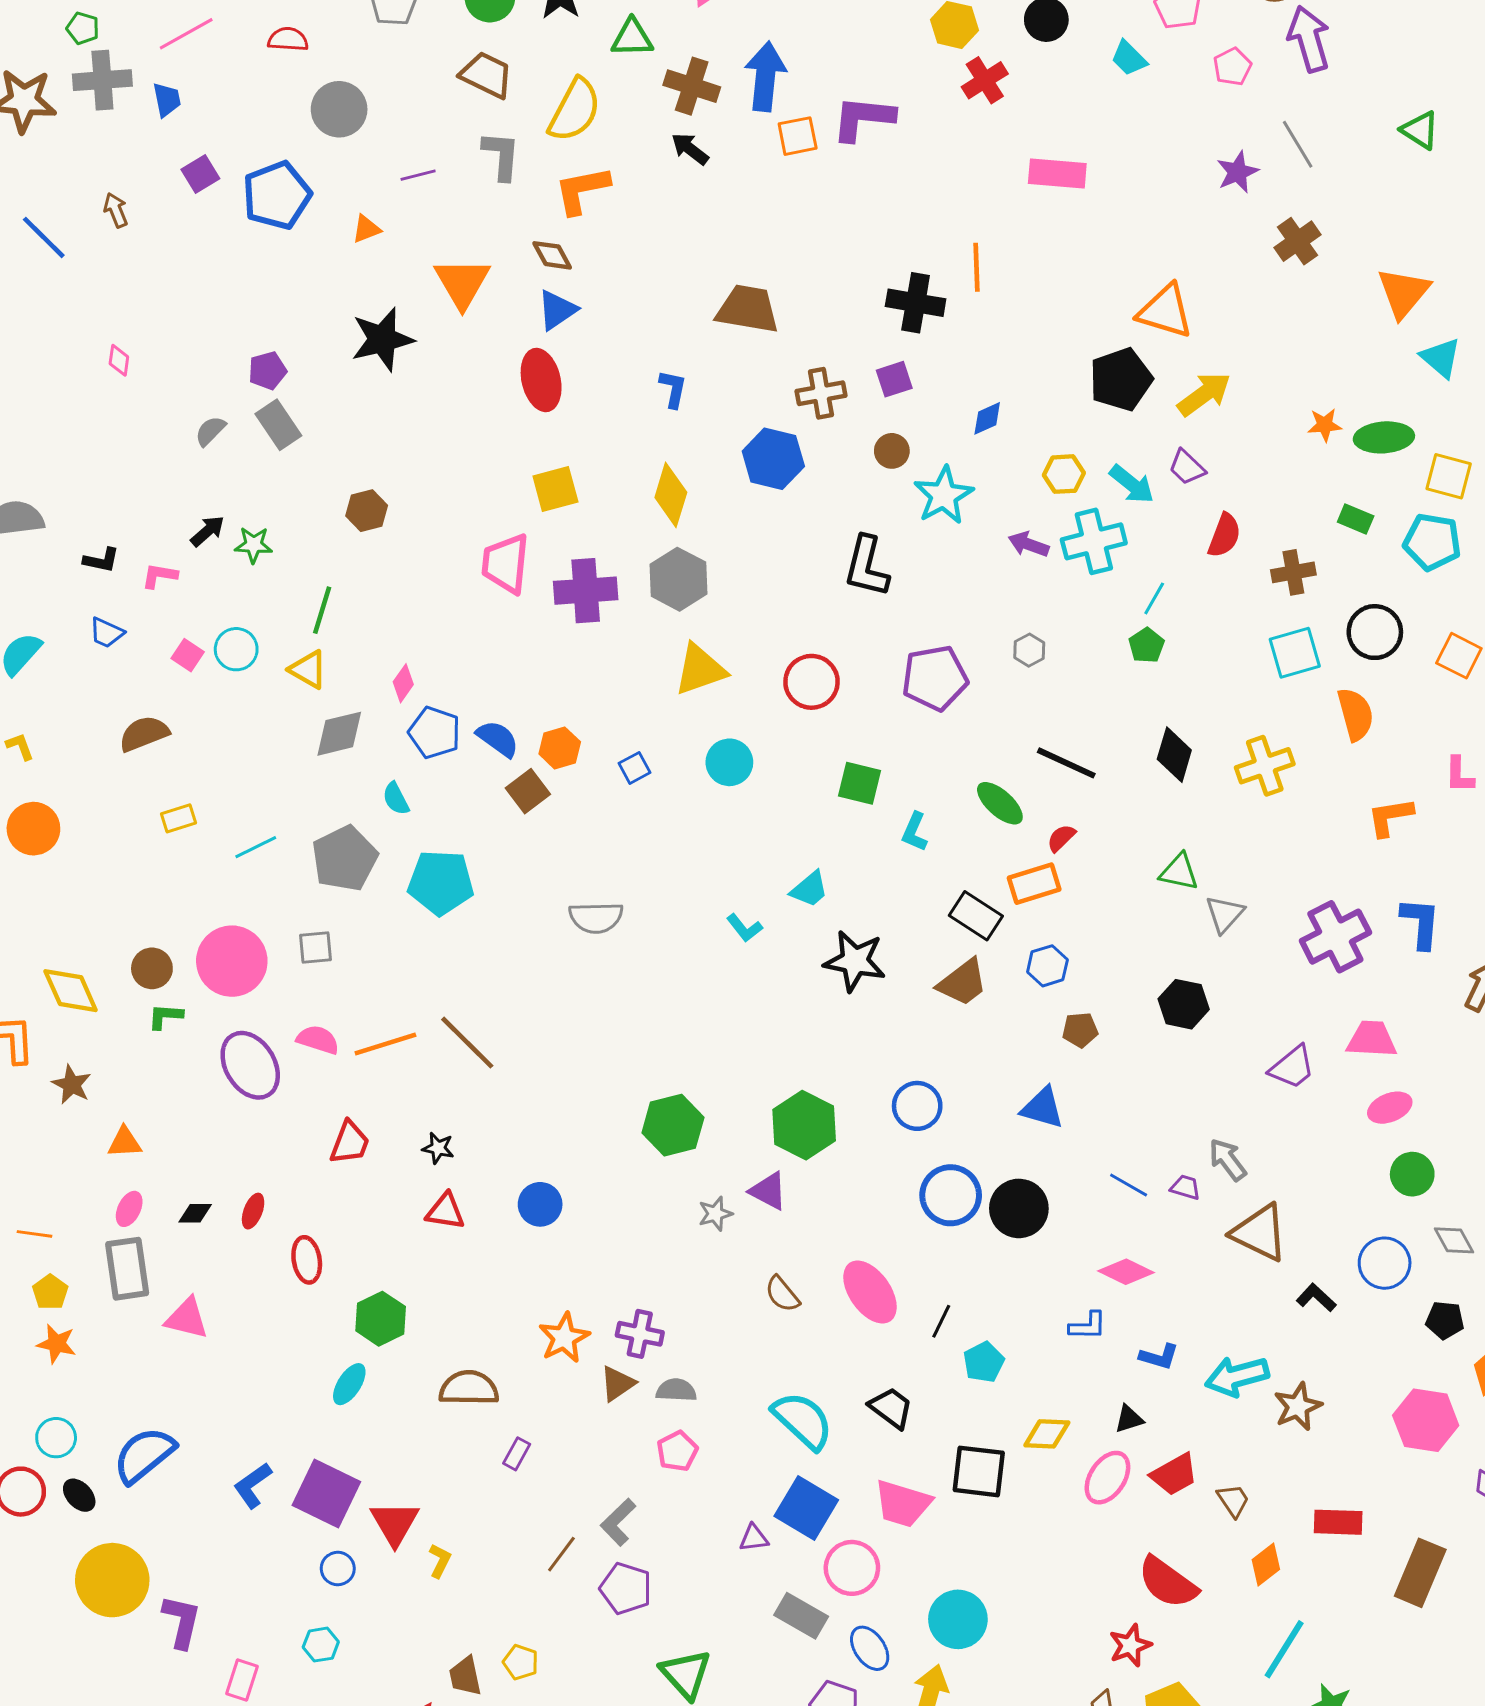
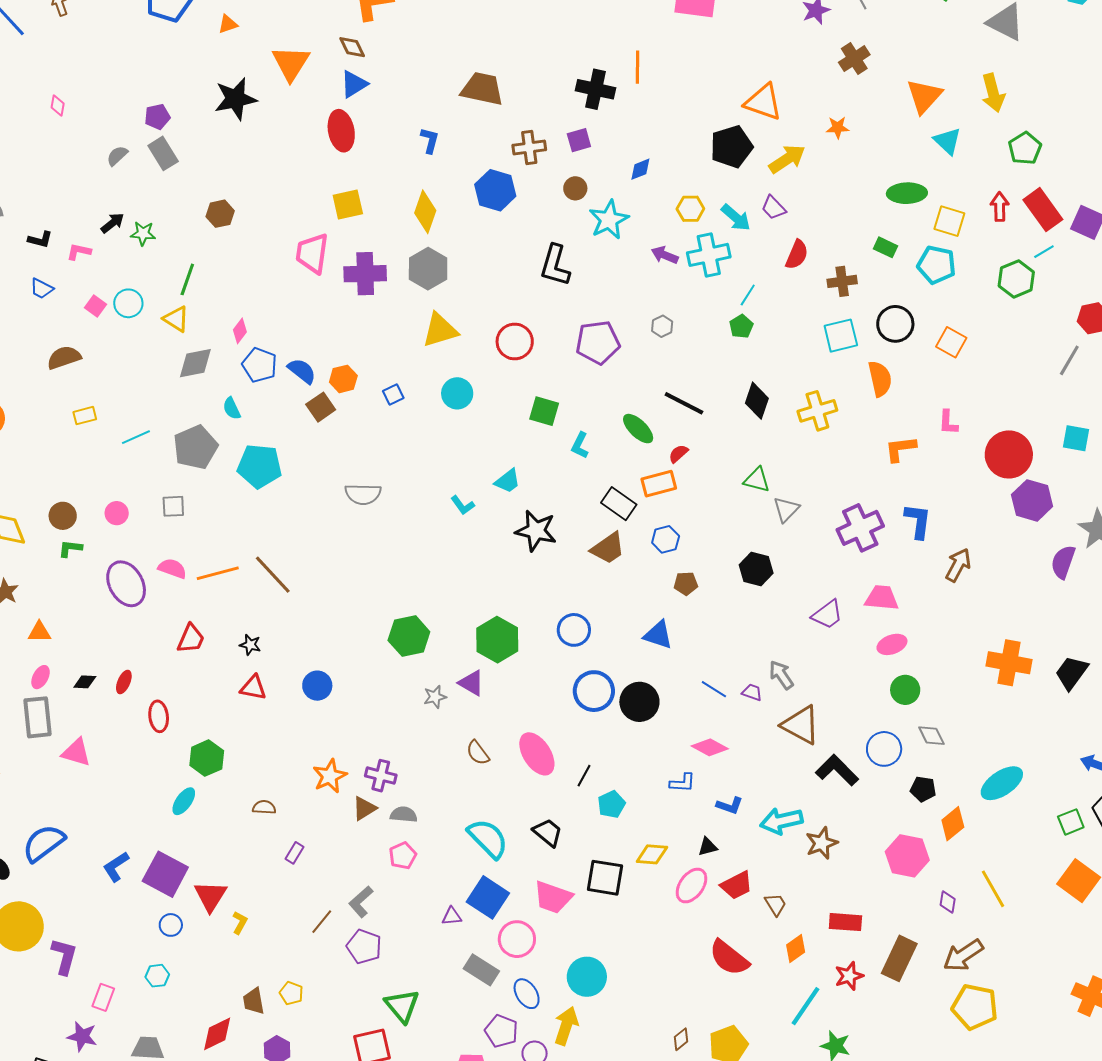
orange star: (1325, 425) -> (838, 127), moved
pink circle: (232, 961) -> (117, 513), size x0.5
black L-shape: (1316, 1298) -> (837, 770), size x1.6
brown semicircle: (469, 1388) -> (264, 807), size x0.6
red star: (1130, 1645) -> (849, 976), moved

